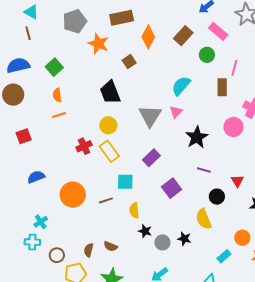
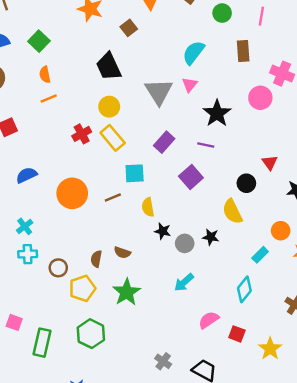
pink line: (234, 68) -> (261, 16), moved
purple line: (204, 170) -> (206, 145), moved
cyan cross: (41, 222) -> (25, 226), moved

